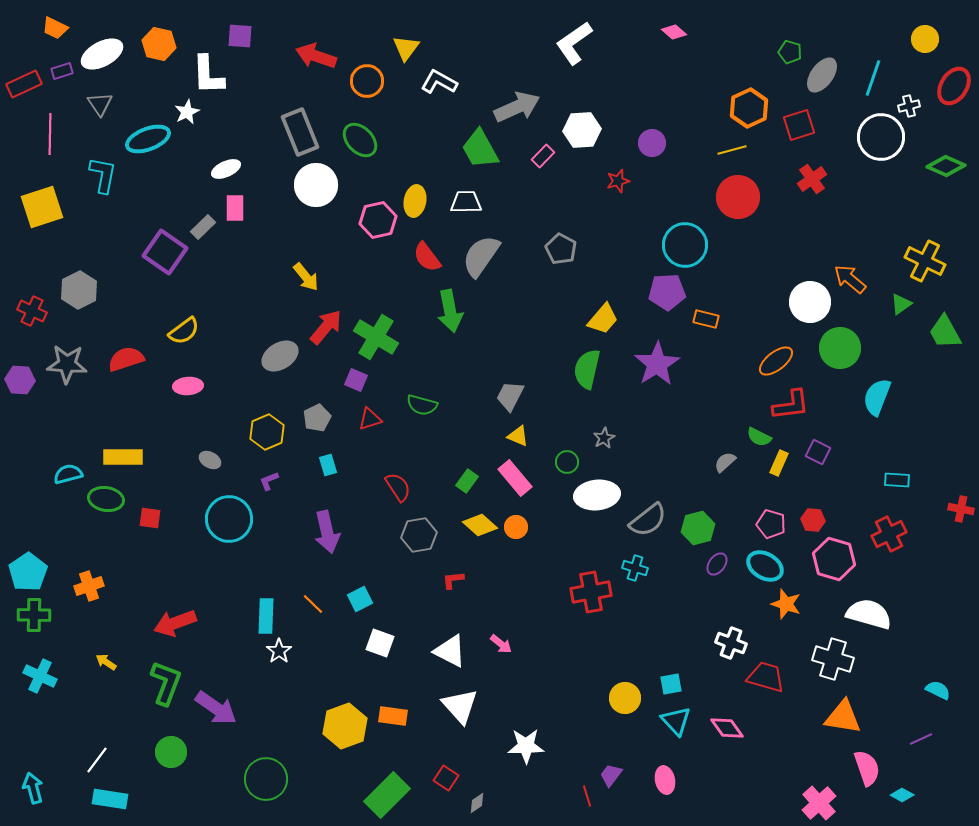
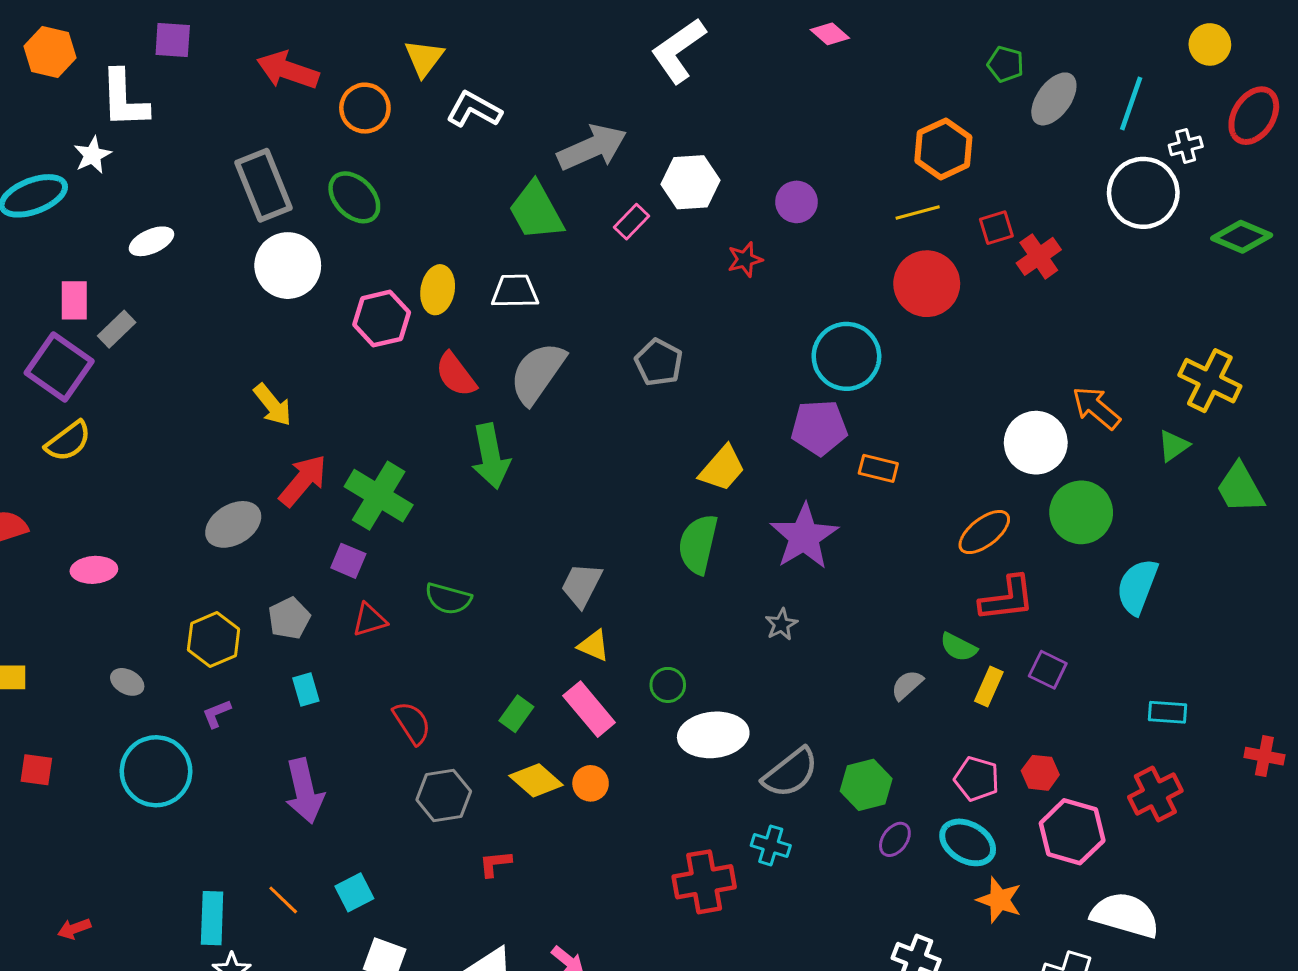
red square: (799, 125) -> (996, 228), moved, size x0.7
pink rectangle: (235, 208) -> (74, 300), moved
yellow semicircle: (184, 331) -> (68, 441), moved
gray star: (604, 438) -> (781, 624), moved
red arrow: (175, 623) -> (74, 929), size x0.5

